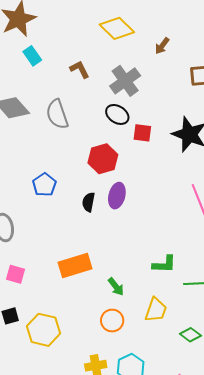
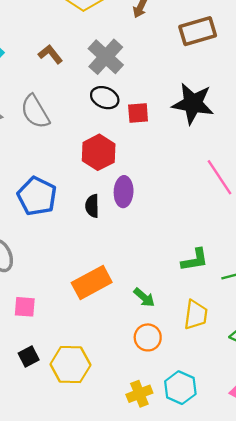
blue pentagon: (44, 185) -> (37, 196), size x1.4

